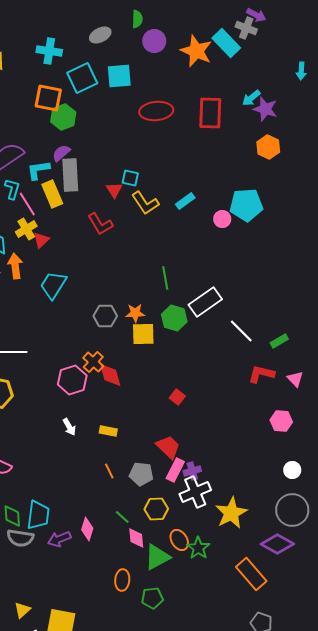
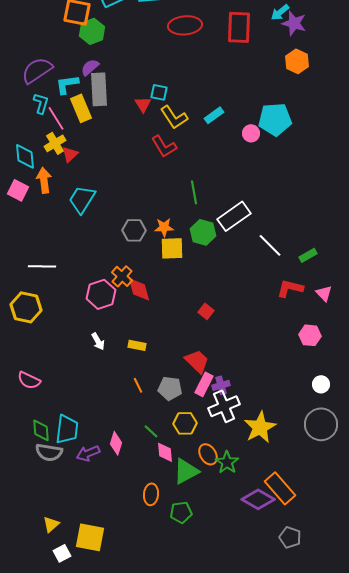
red L-shape: (100, 224) -> (164, 146), moved
purple diamond: (277, 544) -> (258, 499), moved

